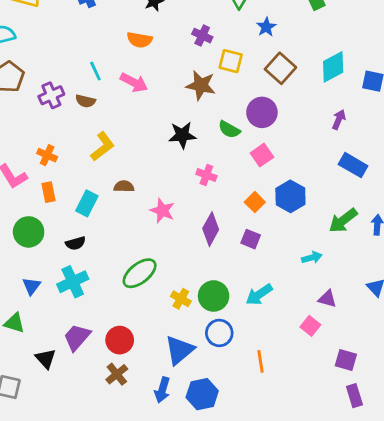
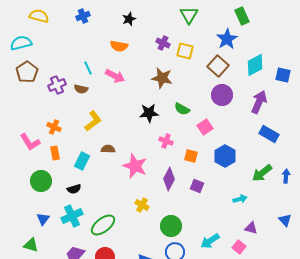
blue star: (266, 27) -> (227, 39), moved, size x1.5
yellow square: (231, 61) -> (185, 51), moved
purple circle: (262, 112) -> (222, 95), moved
purple arrow: (339, 119) -> (259, 102), size x1.6
orange square: (255, 202) -> (191, 156), moved, turned -32
pink star: (162, 211) -> (135, 166), size x1.4
green ellipse: (140, 273) -> (103, 225), moved
cyan arrow: (259, 295) -> (210, 241), moved
yellow cross: (181, 299) -> (142, 205), moved

